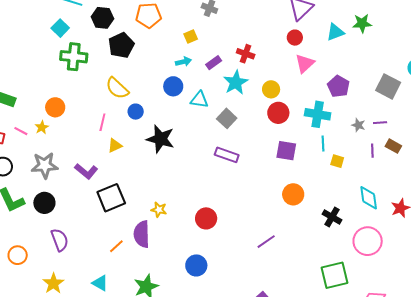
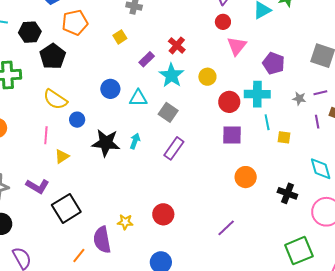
red cross: (246, 54) -> (177, 45), turned 30
cyan arrow: (183, 62) -> (135, 141), moved, turned -49
red circle: (278, 113) -> (229, 102), moved
purple rectangle: (227, 155) -> (174, 148), turned -65
yellow star: (159, 210) -> (125, 222), moved

